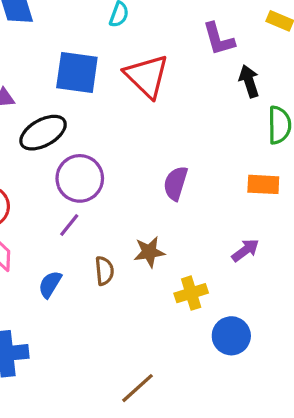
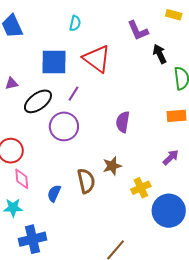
purple line: (69, 225) -> (73, 94), moved
brown semicircle: (104, 271) -> (86, 181), size x1.4
blue circle: (231, 336) -> (169, 211), size x1.4

